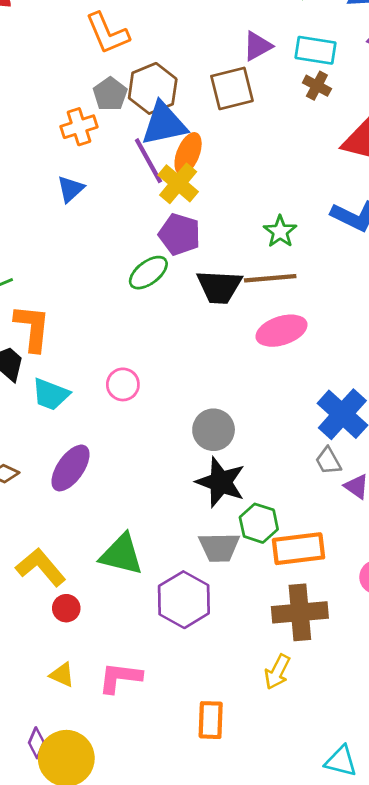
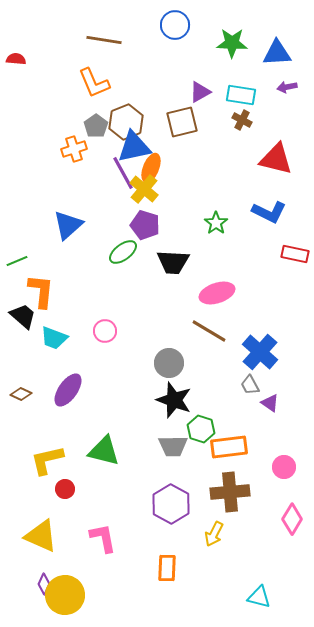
blue triangle: (71, 189) -> (68, 225), moved, size x1.5
brown line: (270, 278) -> (209, 331), moved, turned 36
yellow L-shape: (41, 567) -> (47, 460), turned -63
purple hexagon: (184, 600) -> (171, 504), moved
yellow triangle: (62, 675) -> (41, 536), moved, size x1.8
pink L-shape: (120, 678) -> (103, 538), turned 72

